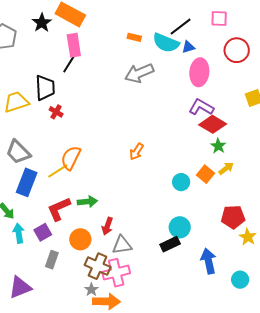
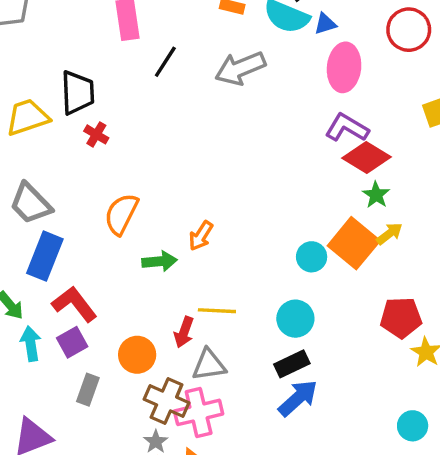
black line: (69, 64) -> (165, 62), moved
orange arrow: (136, 152) -> (201, 236), moved
yellow line: (58, 171) -> (217, 311), moved, turned 35
orange square: (206, 174) -> (354, 243), size x1.6
green arrow: (87, 202) -> (160, 261), moved
red L-shape: (59, 209) -> (74, 304), moved, turned 76
cyan circle: (180, 227) -> (295, 319), moved
blue arrow: (209, 261) -> (298, 398), moved, turned 60

